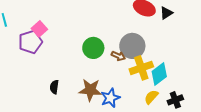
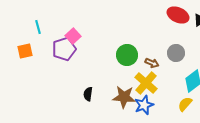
gray circle: (132, 46) -> (176, 53), moved, size x0.7
yellow cross: (141, 68) -> (146, 83), moved, turned -30

